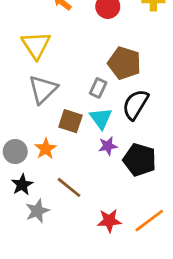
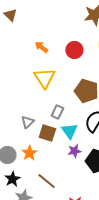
yellow triangle: (36, 45) -> (44, 78), moved
gray rectangle: (98, 88) -> (57, 112), moved
gray triangle: (43, 89) -> (27, 122), moved, size x0.6

